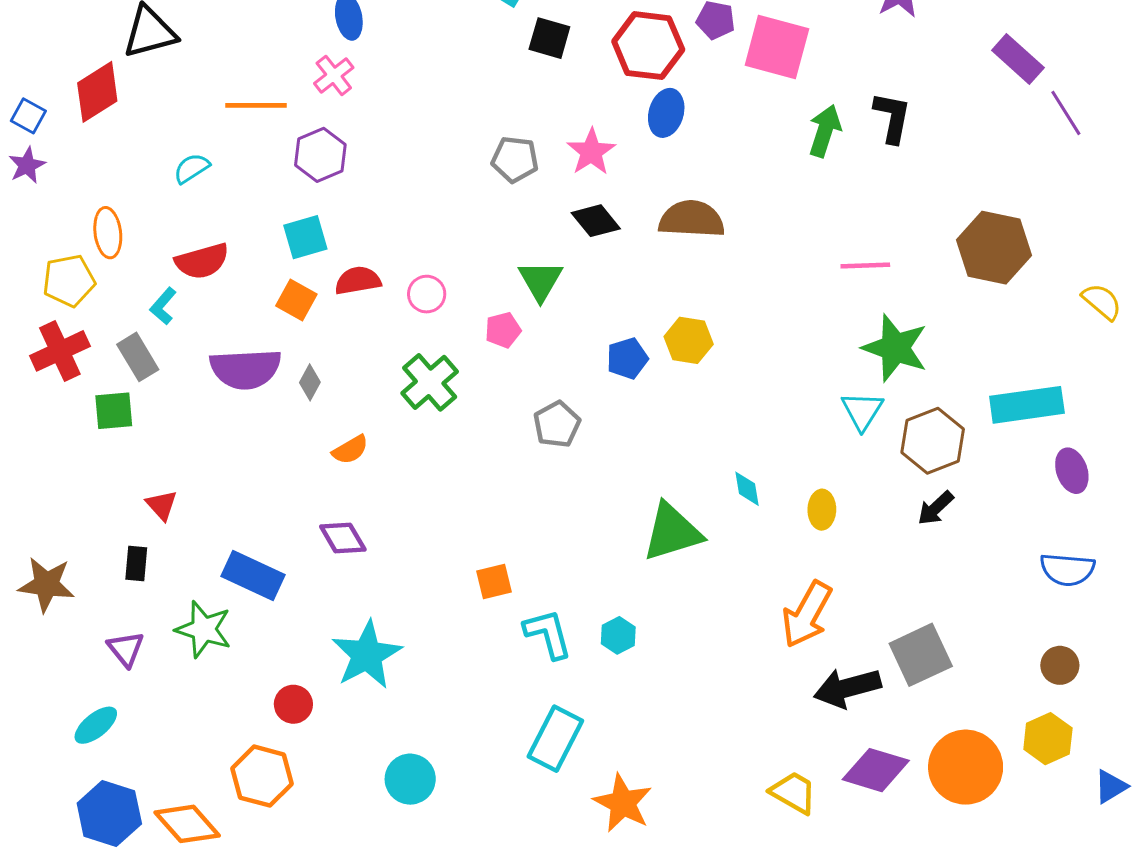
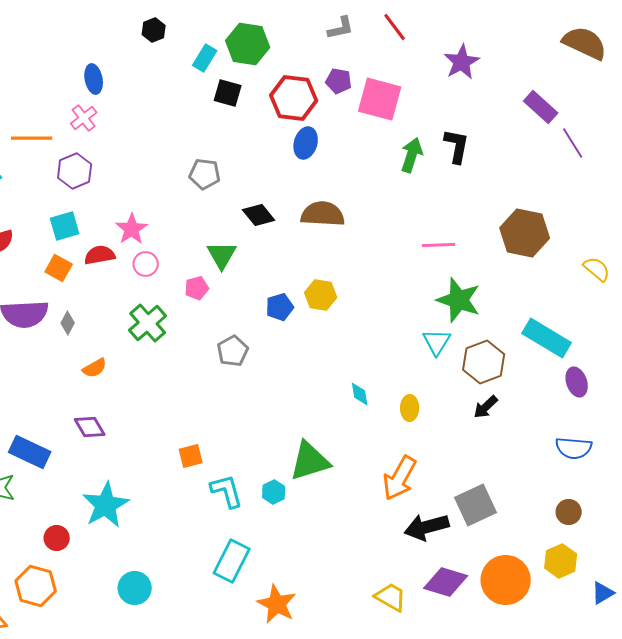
pink star: (591, 152) -> (132, 229), moved
cyan rectangle: (1027, 405) -> (547, 338), turned 39
green triangle: (672, 532) -> (310, 461), moved

